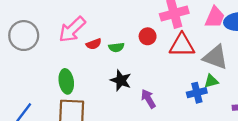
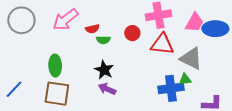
red semicircle: (94, 44) -> (92, 29), moved
blue cross: (197, 93) -> (171, 88), size x1.4
purple arrow: (148, 99) -> (107, 89), moved, turned -42

